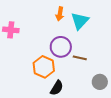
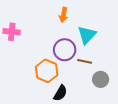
cyan triangle: (80, 21) -> (87, 35), moved
gray circle: (100, 82) -> (101, 79), moved

